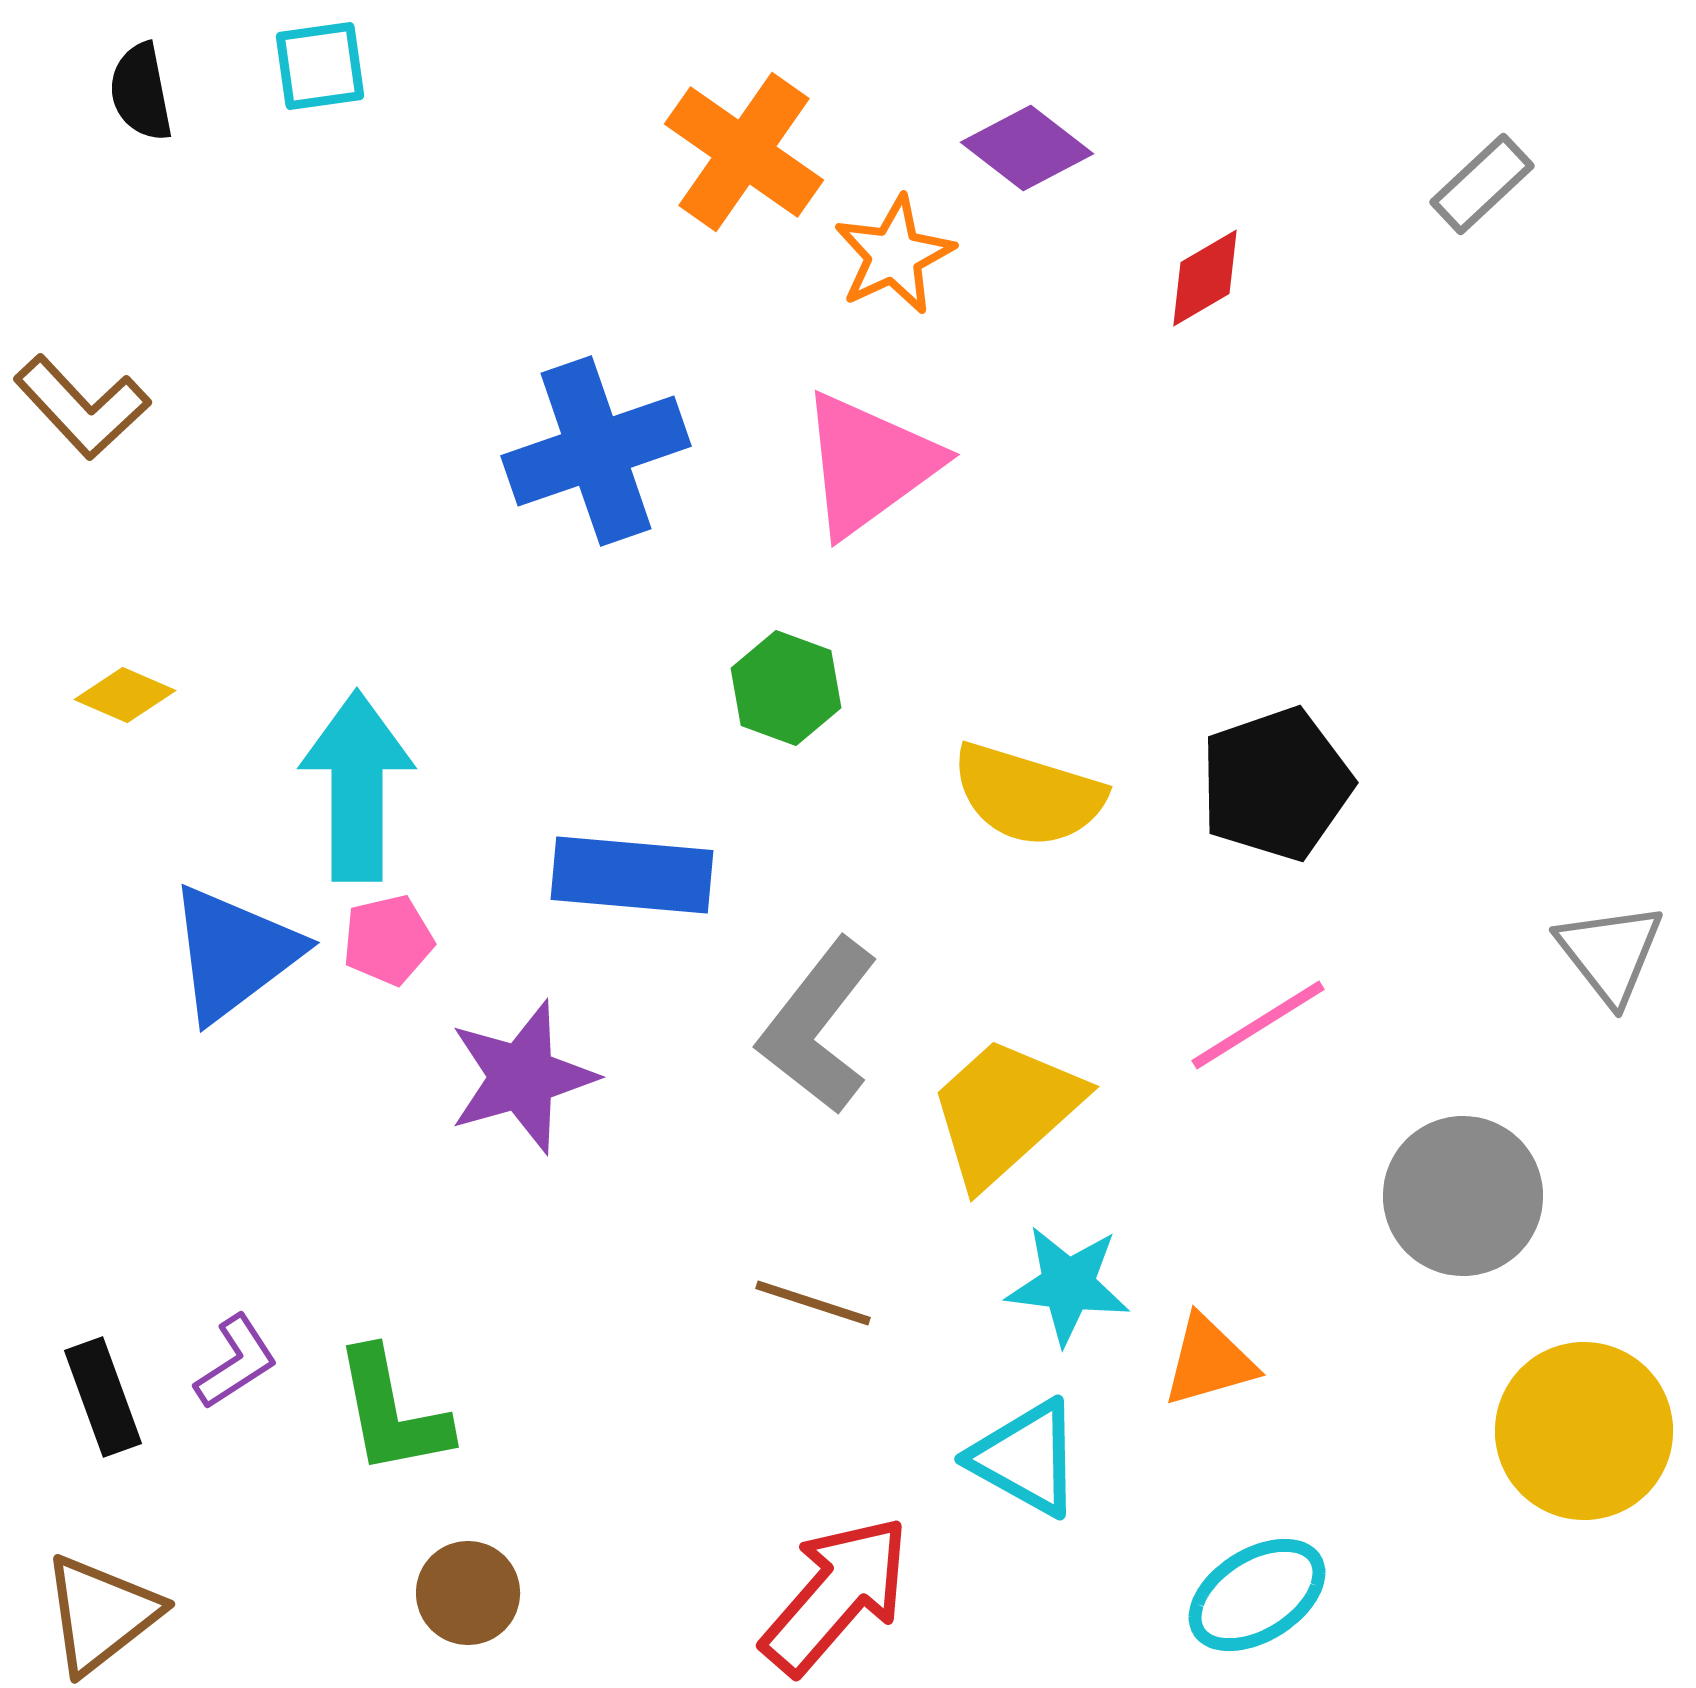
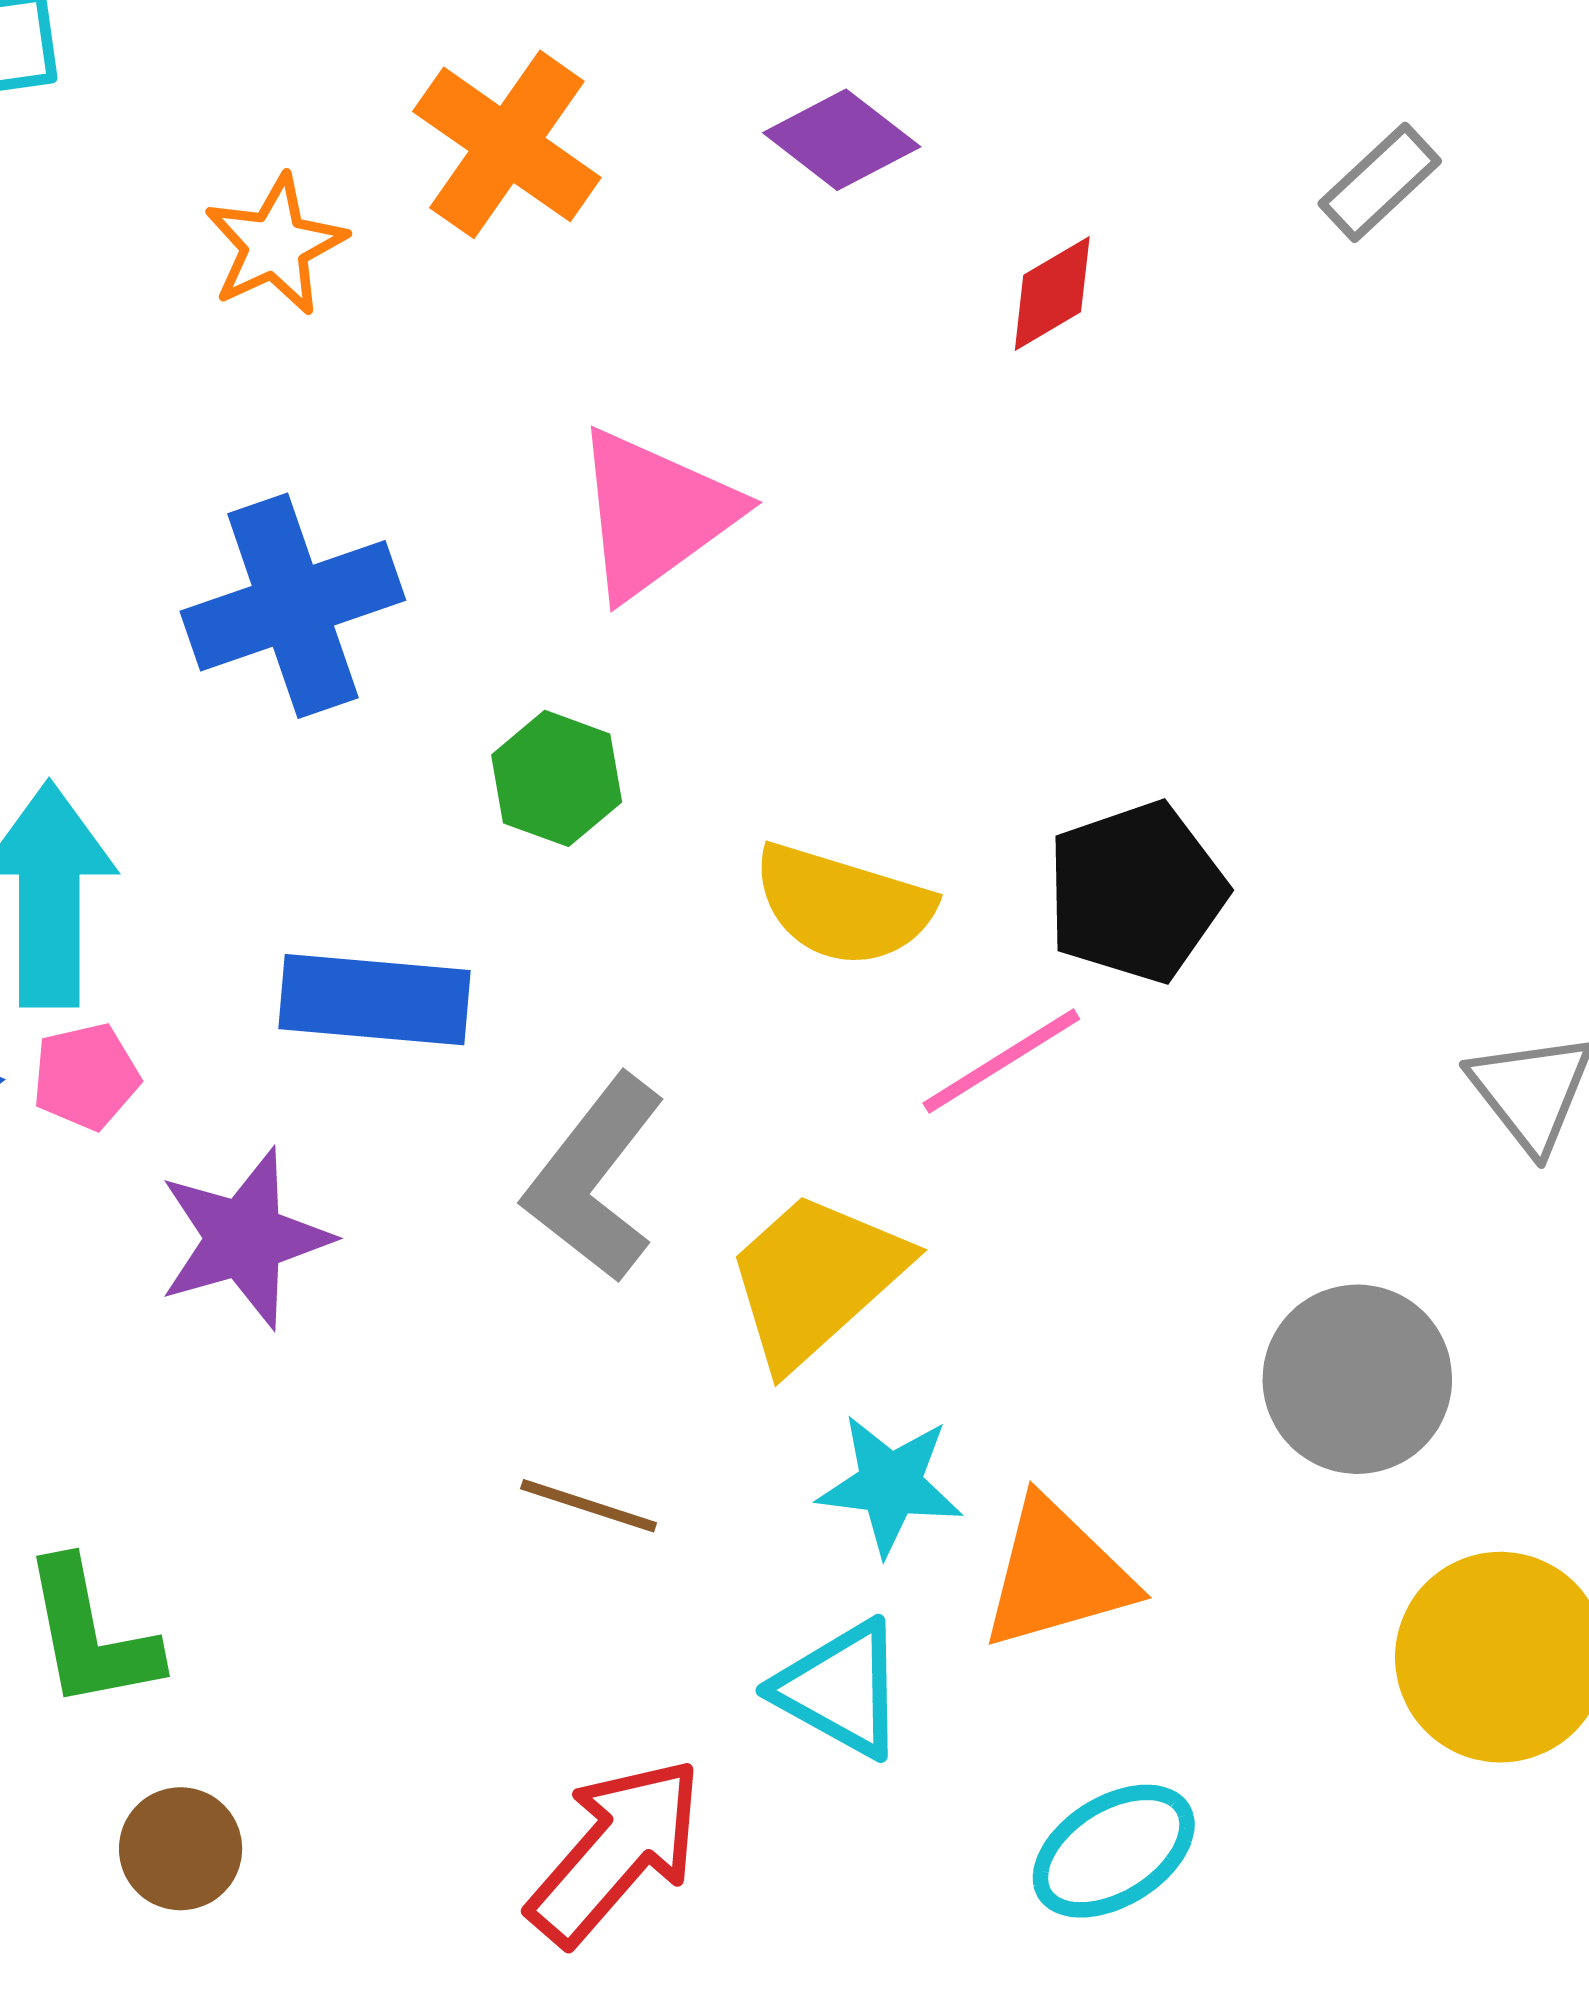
orange star: (894, 255) -> (275, 245), moved
blue cross: (596, 451) -> (293, 606), moved
pink line: (1258, 1025) -> (1001, 1061), moved
orange triangle: (1209, 1361) -> (1057, 1574), size x1.4

